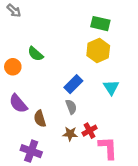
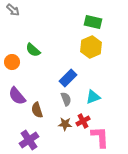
cyan triangle: (111, 87) -> (93, 97), moved, turned 42
purple cross: (31, 151) -> (29, 140), turned 36

